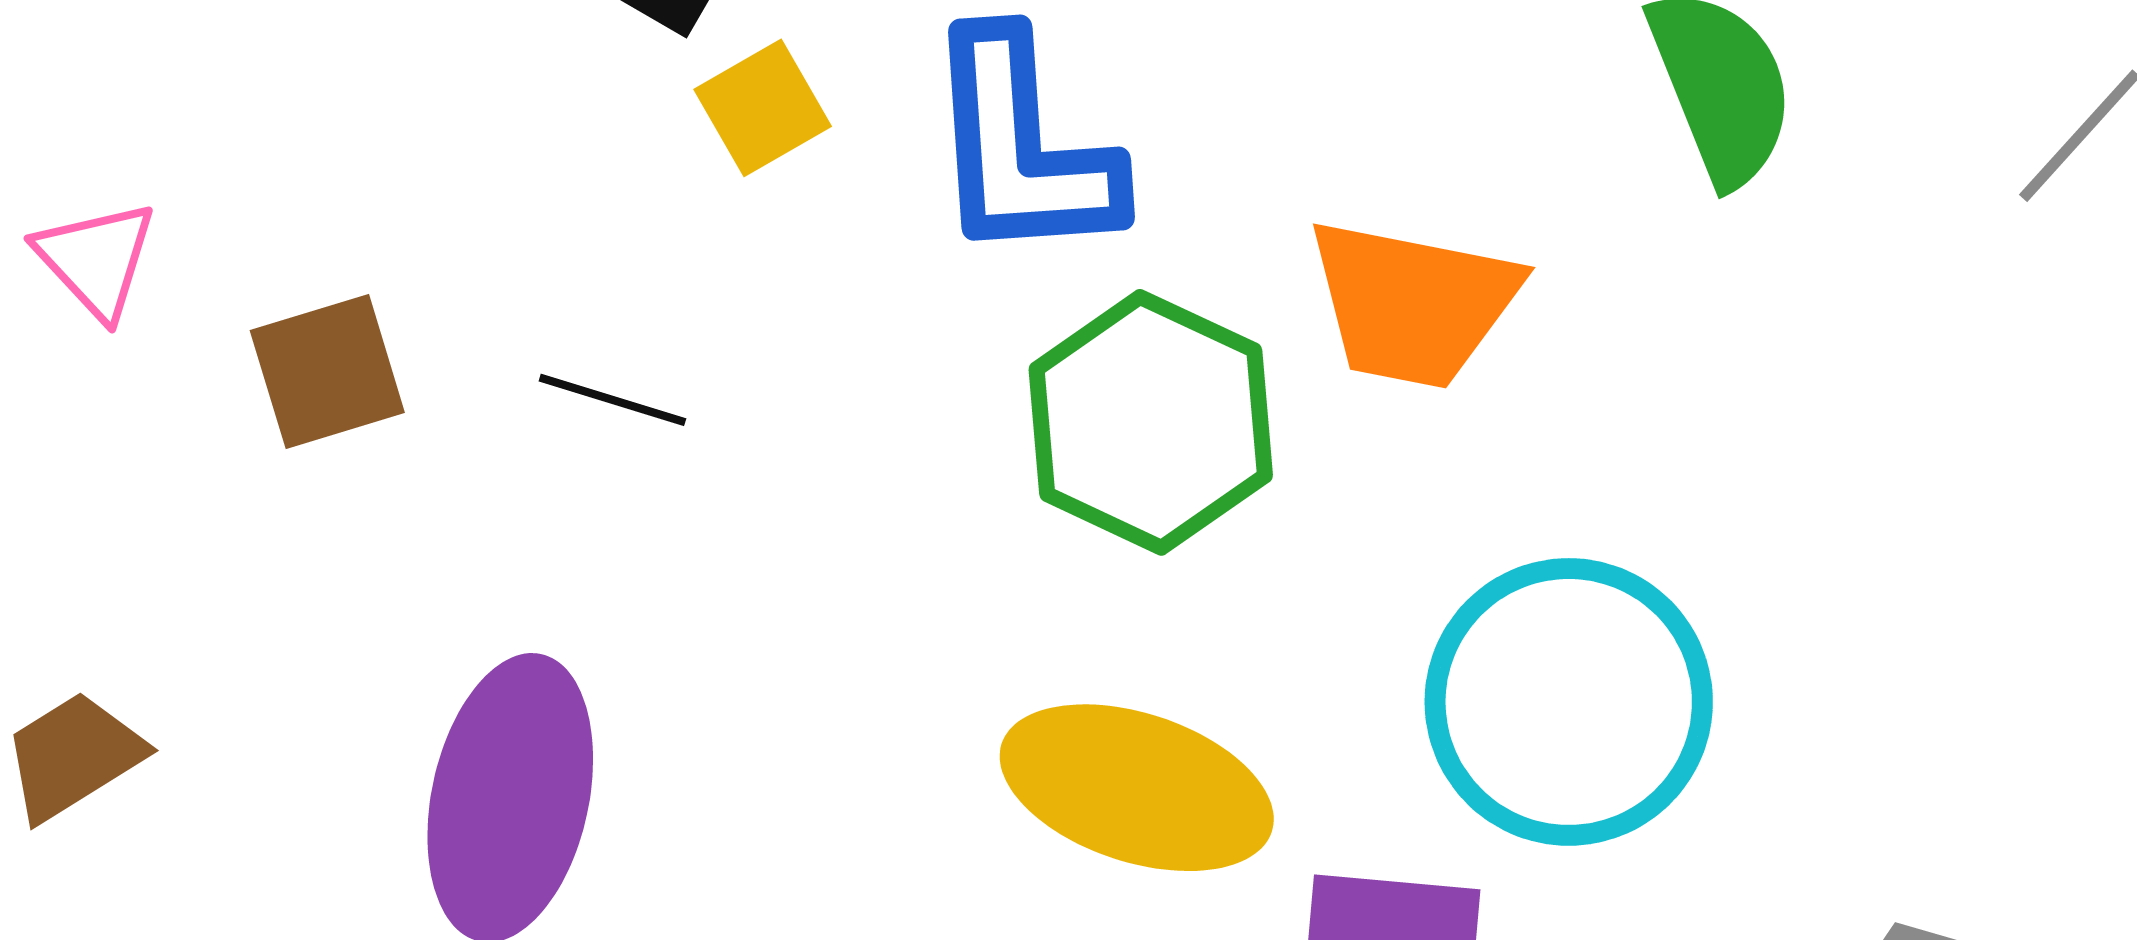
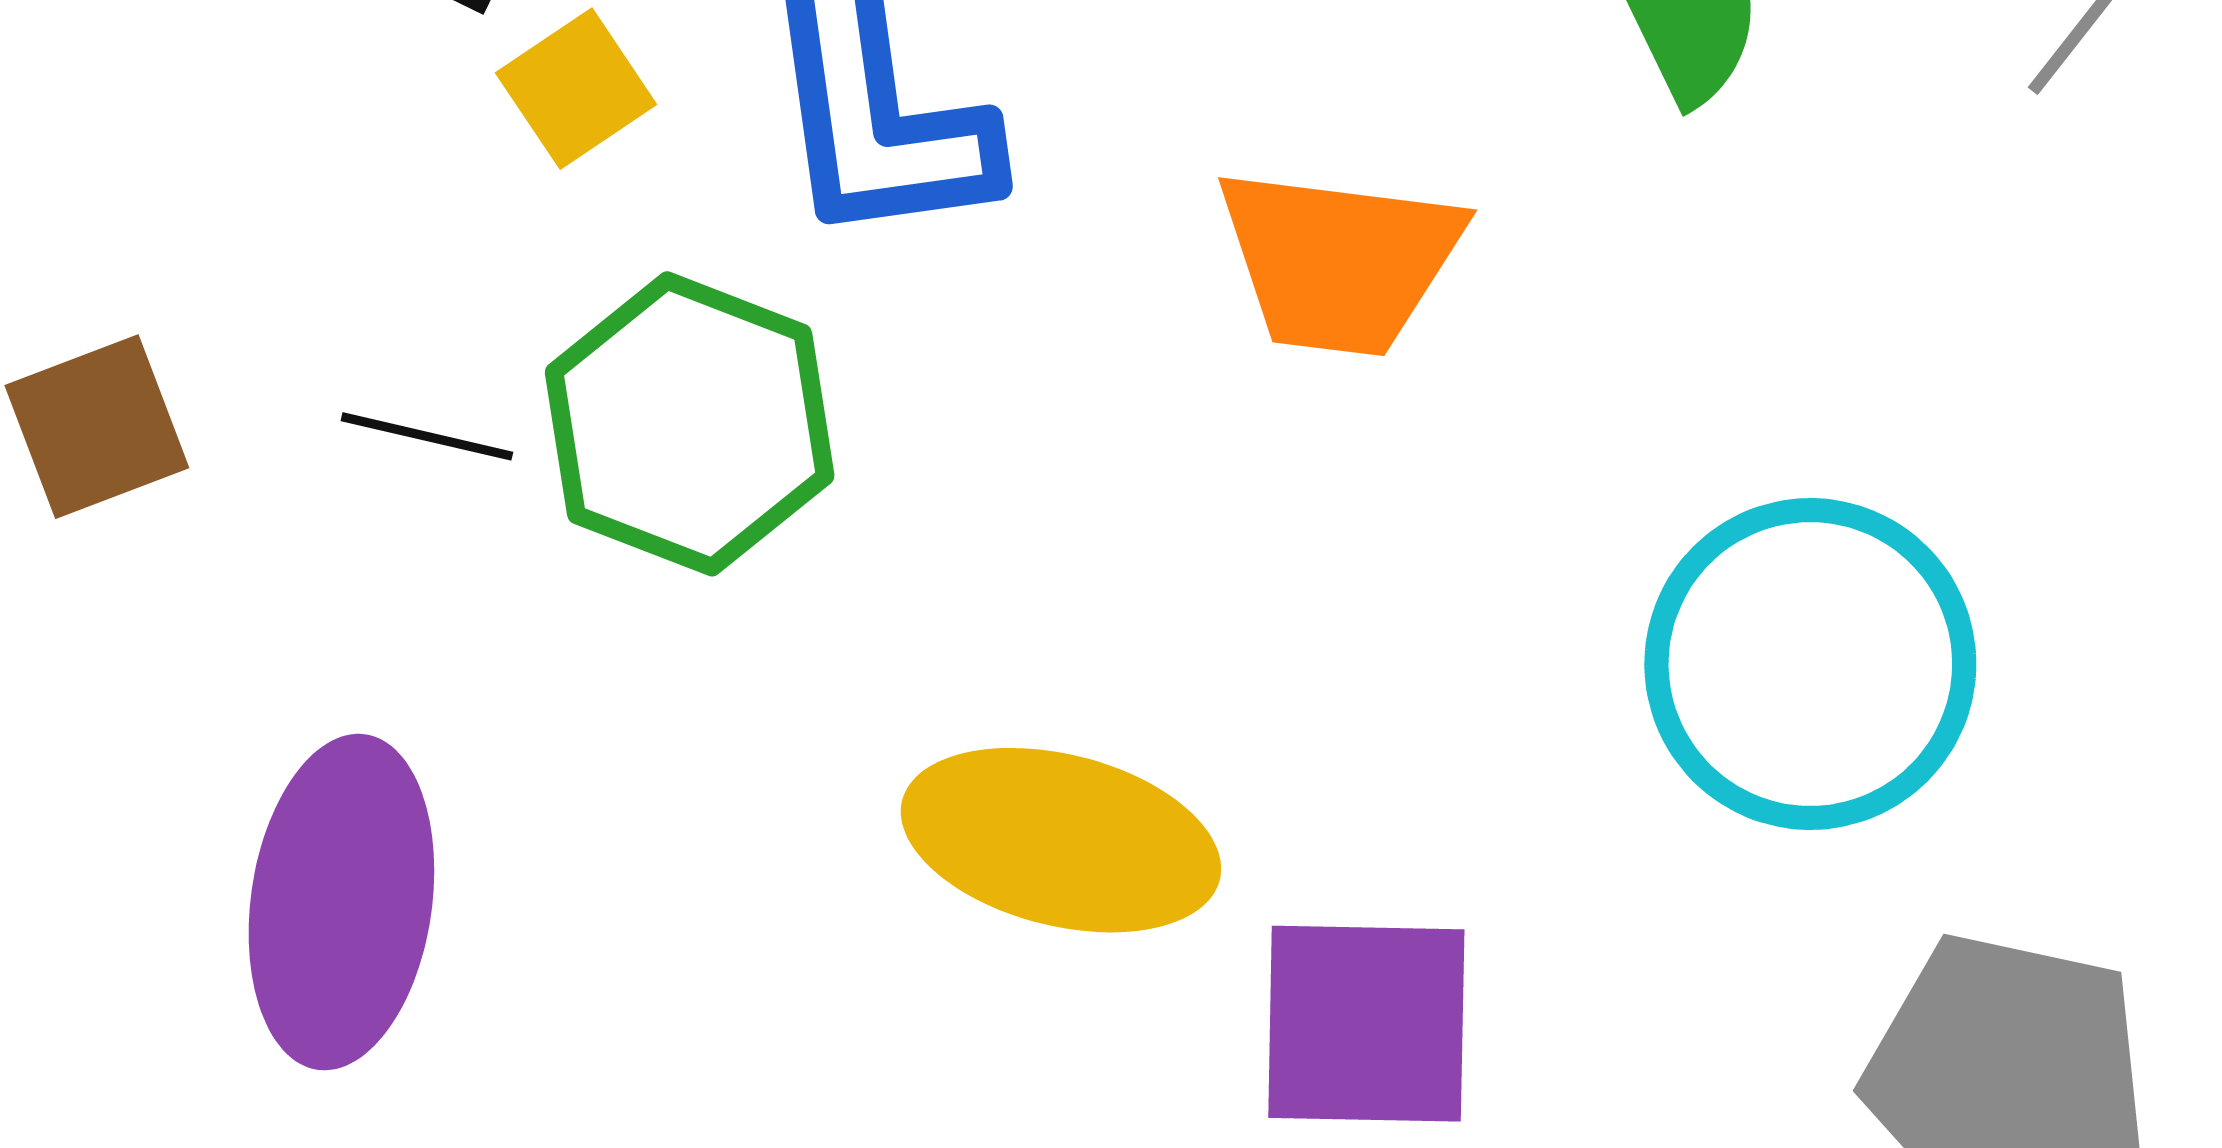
green hexagon: (1151, 422) -> (690, 424), moved
cyan circle: (1569, 702) -> (1810, 664), moved

